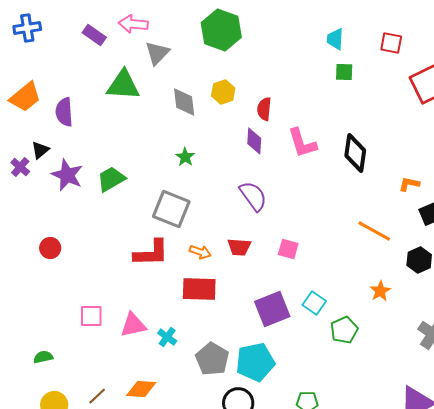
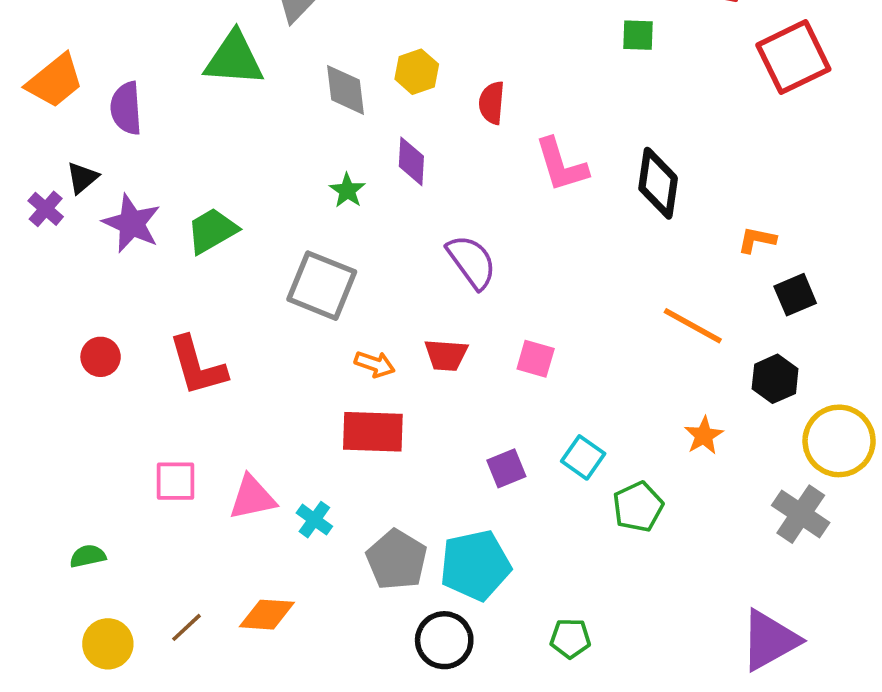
purple diamond: (254, 141) -> (411, 161), moved
red L-shape: (151, 253) -> (197, 366), moved, turned 75
purple square: (272, 309) -> (506, 468), size x0.6

